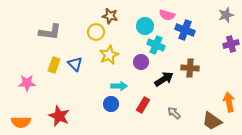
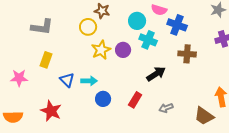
purple circle: (141, 62) -> (123, 50), moved
blue triangle: (75, 64) -> (67, 80), moved
brown cross: (190, 68) -> (187, 54), moved
cyan arrow: (119, 86) -> (89, 81), moved
gray arrow: (174, 113) -> (166, 108), turned -64

